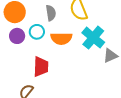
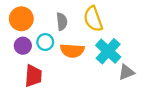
red trapezoid: (41, 67) -> (33, 76), moved

